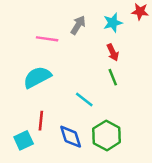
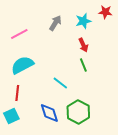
pink line: (47, 39) -> (19, 34), moved, turned -36
red line: (41, 121) -> (17, 93), moved

